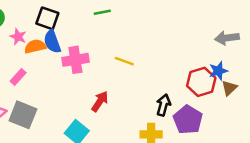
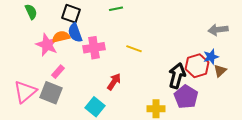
pink star: (18, 37) -> (47, 45), moved, size x1.6
pink rectangle: (18, 77) -> (58, 72), moved
black arrow: (163, 105) -> (177, 76), moved, size x1.4

